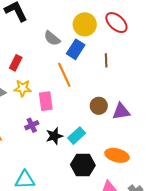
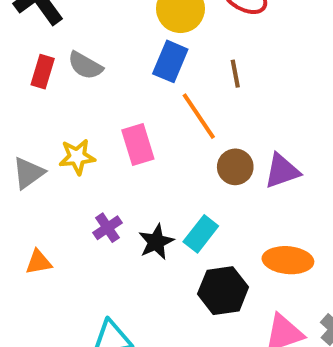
gray semicircle: (52, 38) -> (85, 65), moved
red rectangle: (16, 63) -> (43, 72), moved
orange line: (64, 75) -> (199, 116), moved
pink rectangle: (46, 101) -> (138, 145), moved

